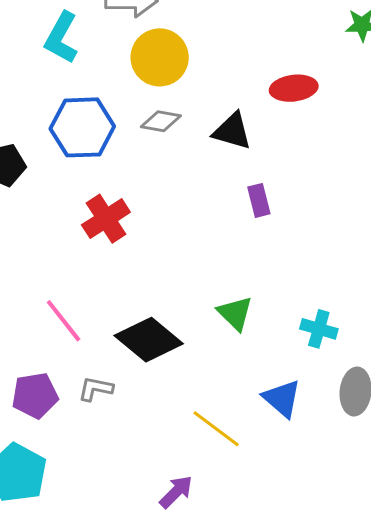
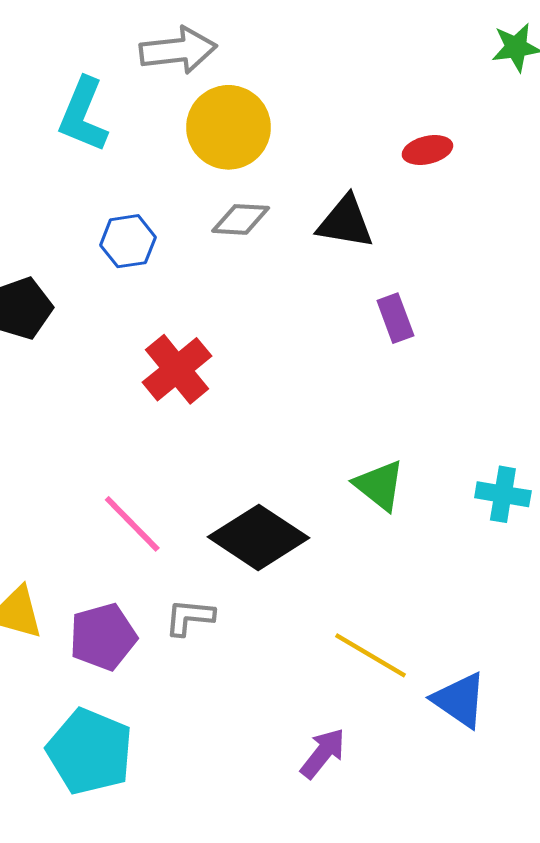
red ellipse: (294, 88) -> (427, 150), size x0.7
blue hexagon: (82, 127) -> (128, 241), size x0.6
blue triangle: (282, 398) -> (460, 700), moved

